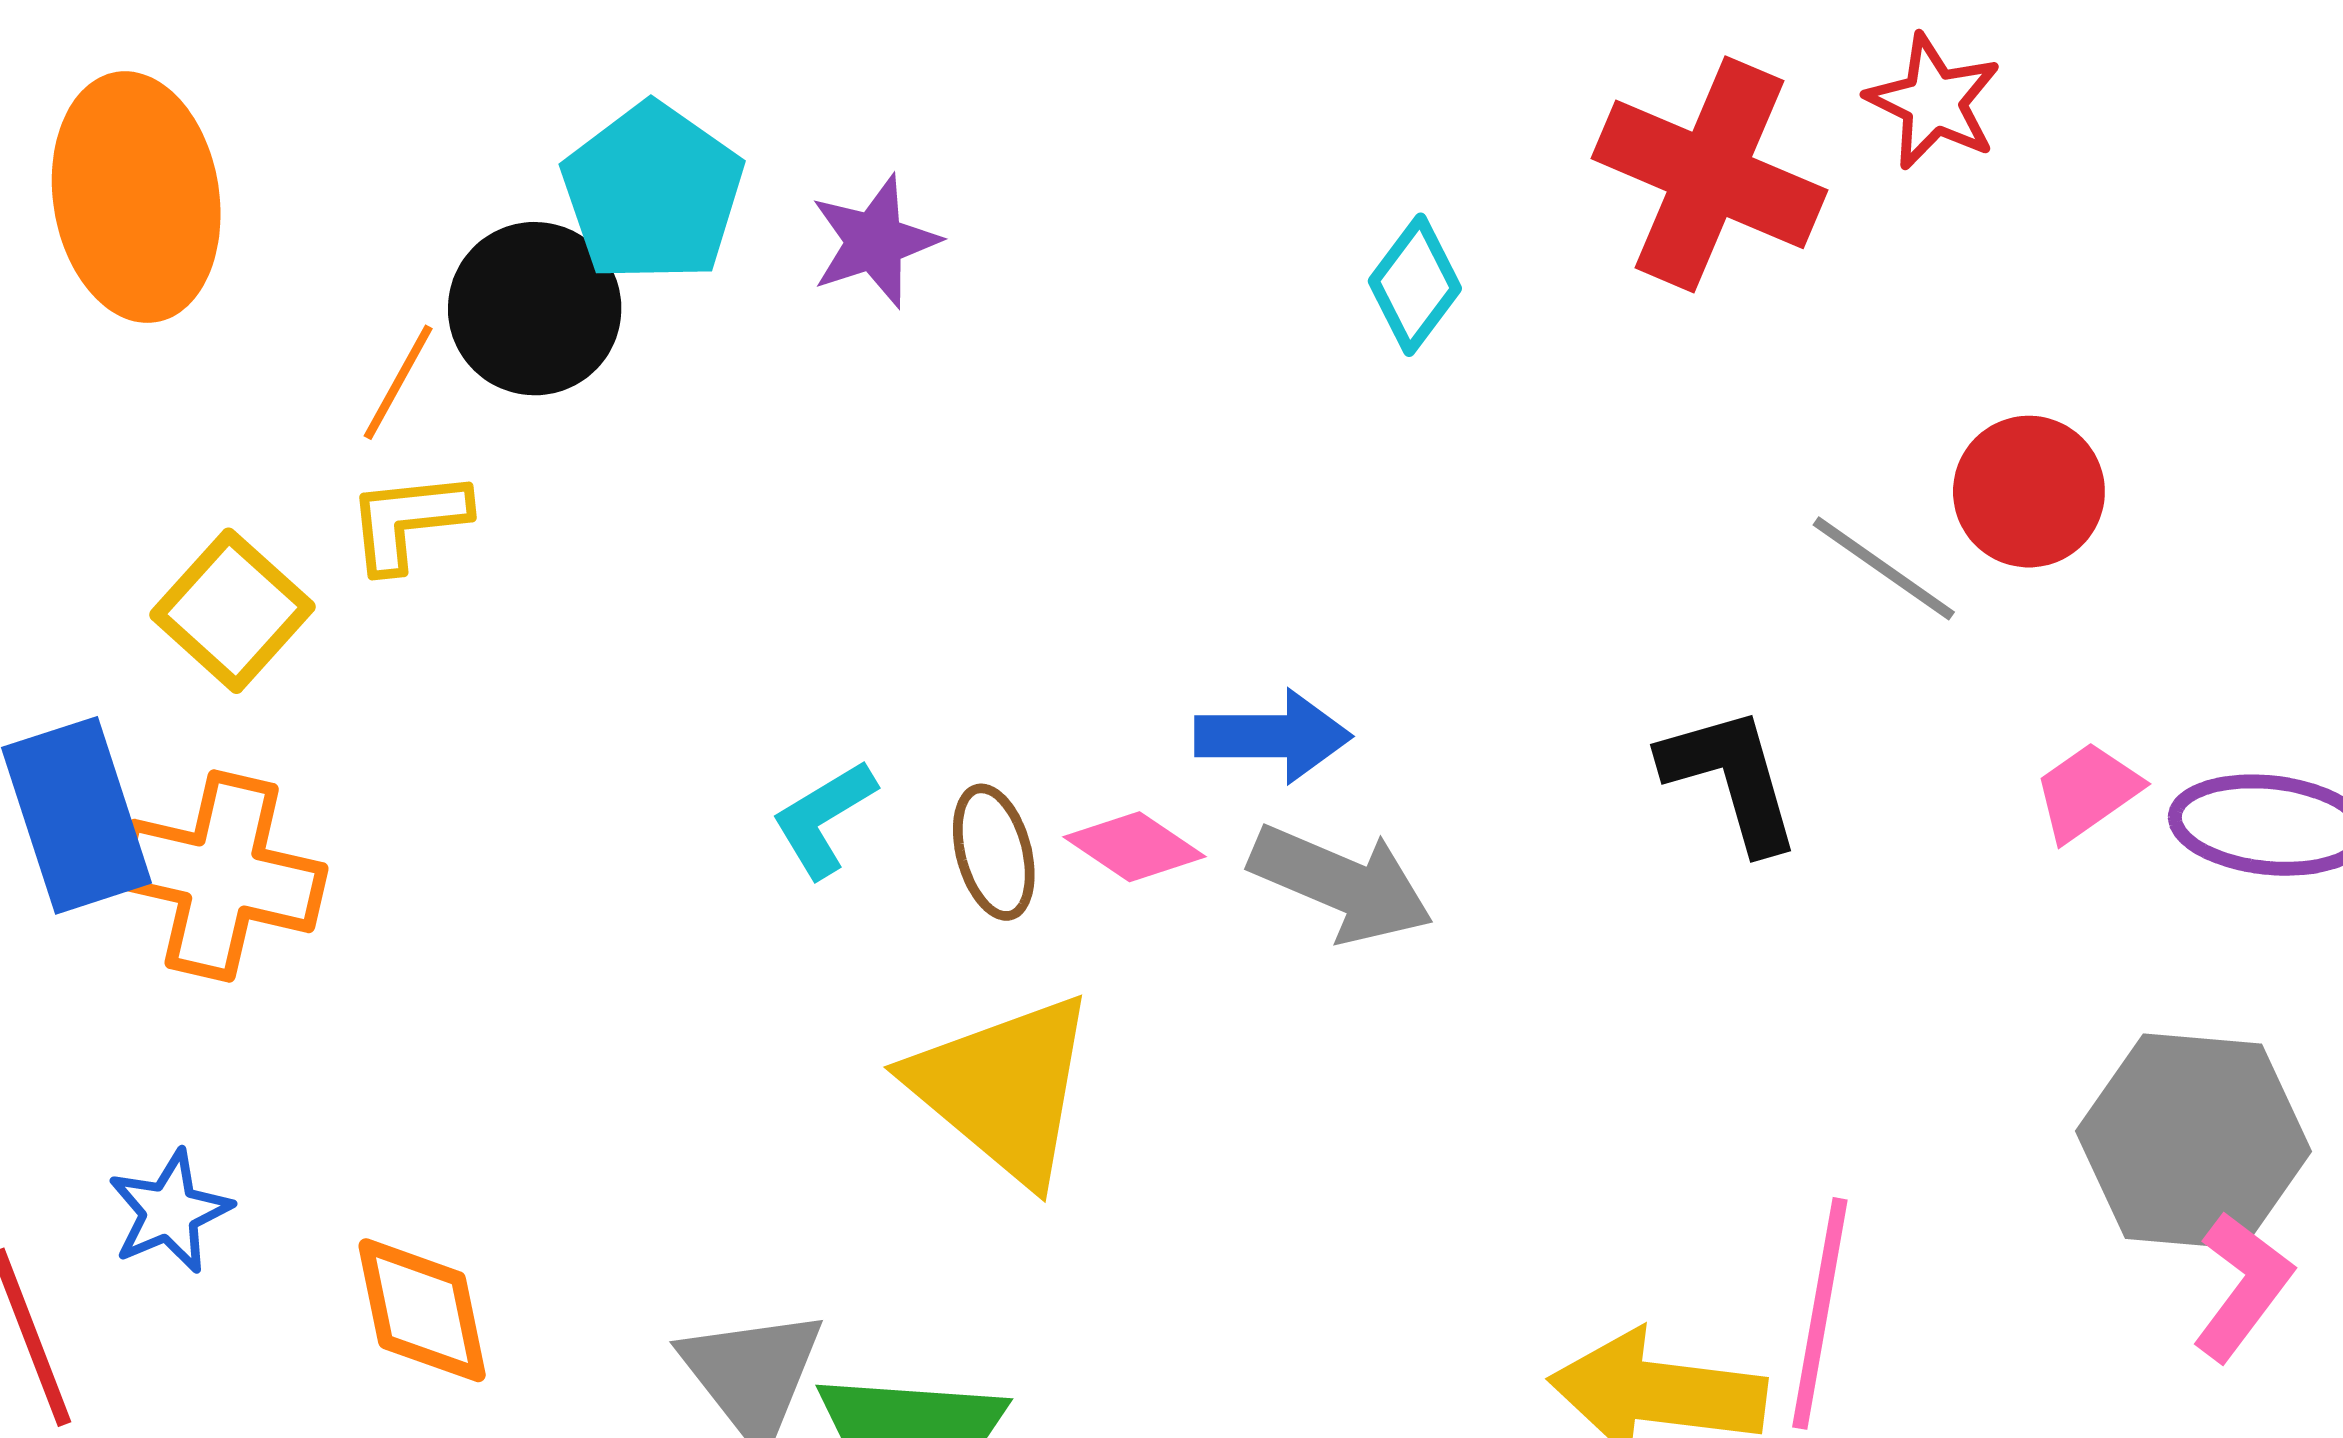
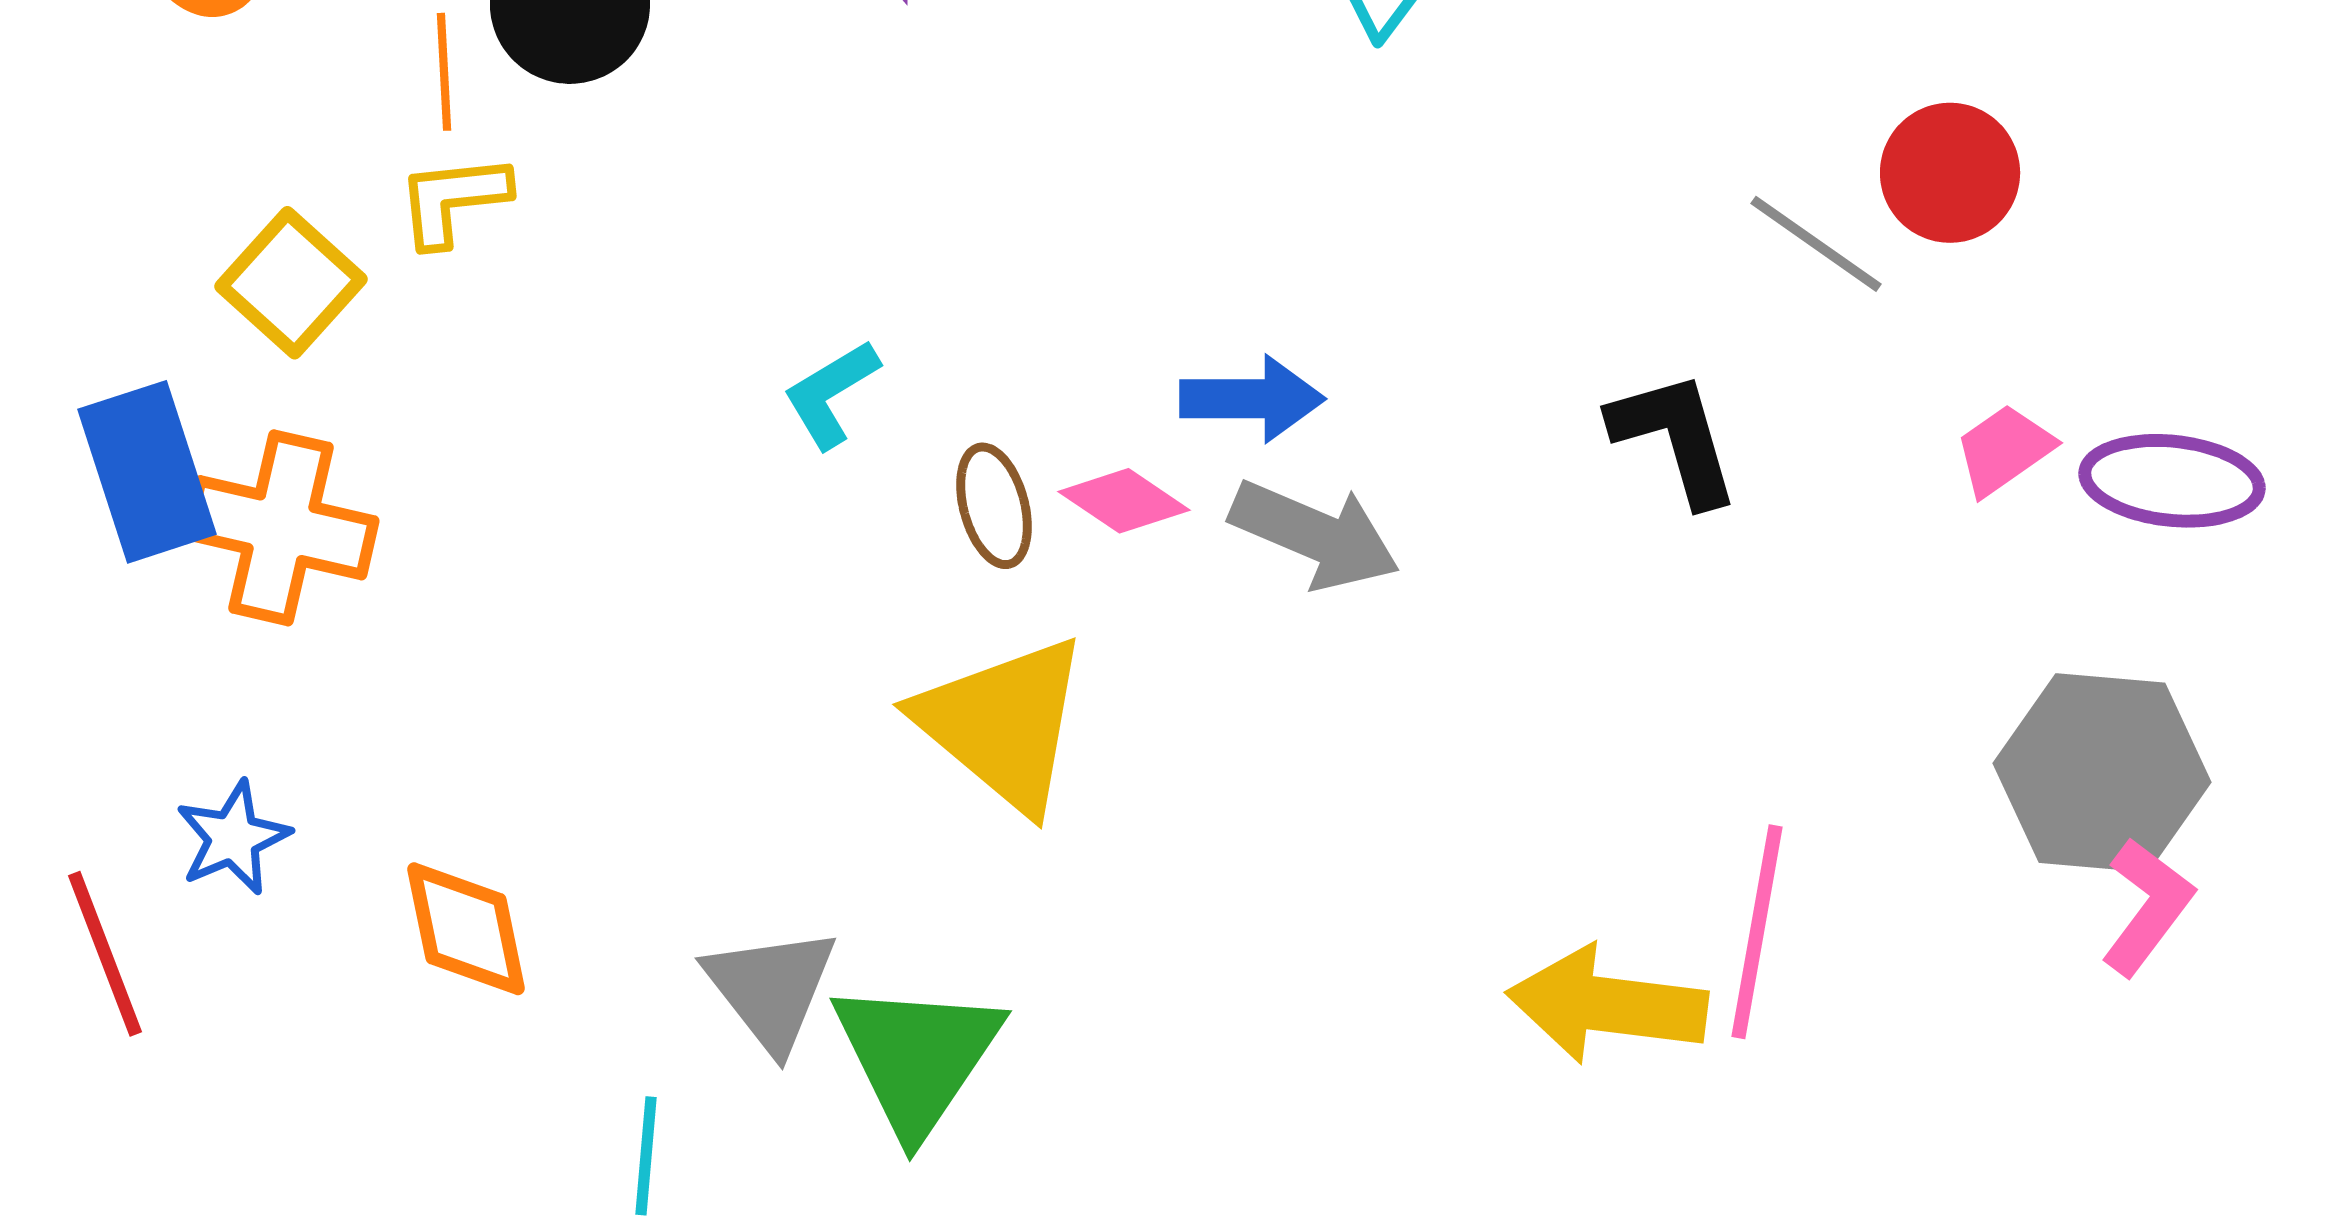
orange line: (398, 382) -> (444, 72), turned -32
cyan L-shape: (824, 819) -> (831, 394), moved

